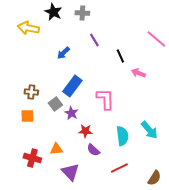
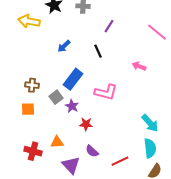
purple line: (94, 40) -> (109, 26), moved, turned 64
black line: (120, 56) -> (98, 51), moved
pink L-shape: (105, 99) -> (106, 92), turned 105
cyan semicircle: (122, 136) -> (150, 148), moved
purple semicircle: (93, 150) -> (92, 151), moved

